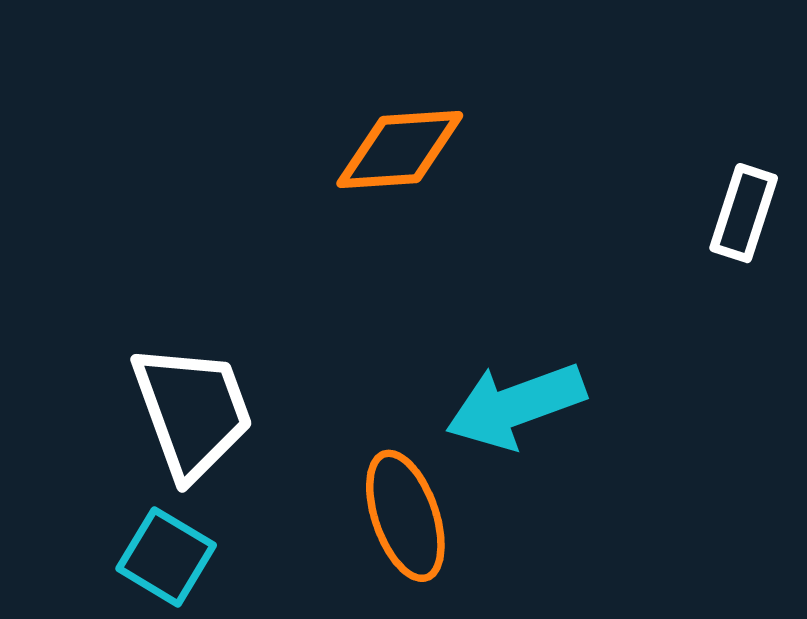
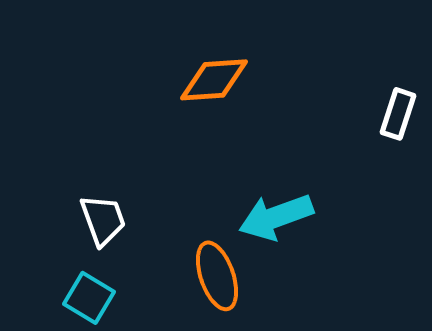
white trapezoid: (192, 411) -> (103, 220), size x0.7

